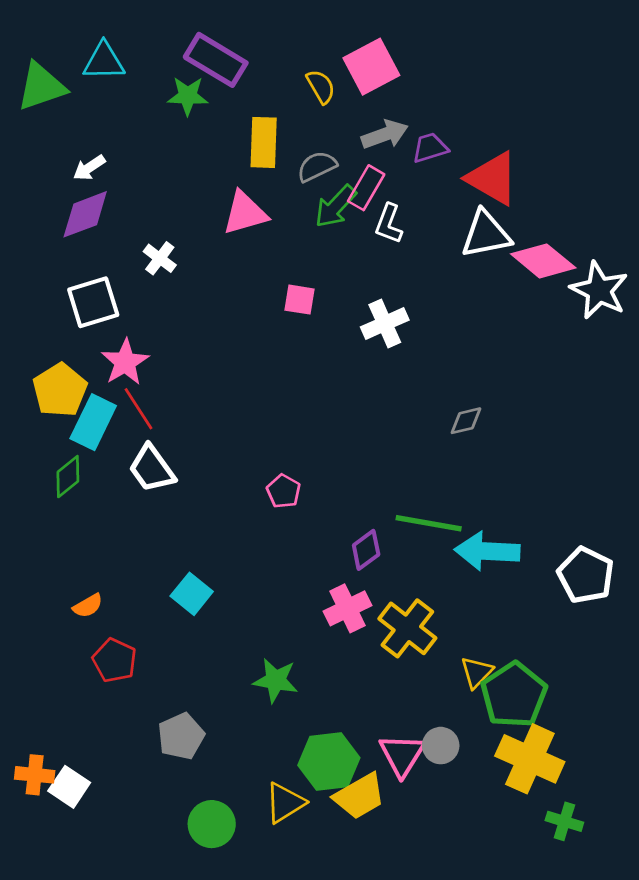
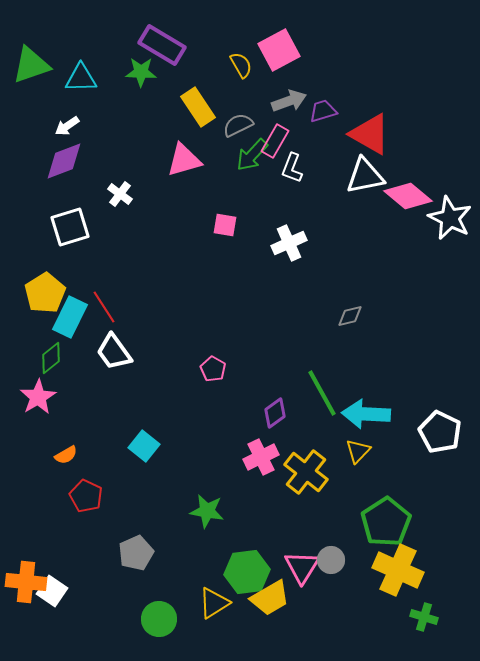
cyan triangle: (104, 61) -> (81, 78), moved
yellow rectangle: (264, 142) -> (198, 107), turned -36
pink star: (125, 362) -> (38, 397), moved
green line: (429, 523) -> (322, 393), turned 51
yellow triangle: (477, 672) -> (358, 451), moved
orange cross: (35, 775) -> (26, 582), size x1.4

